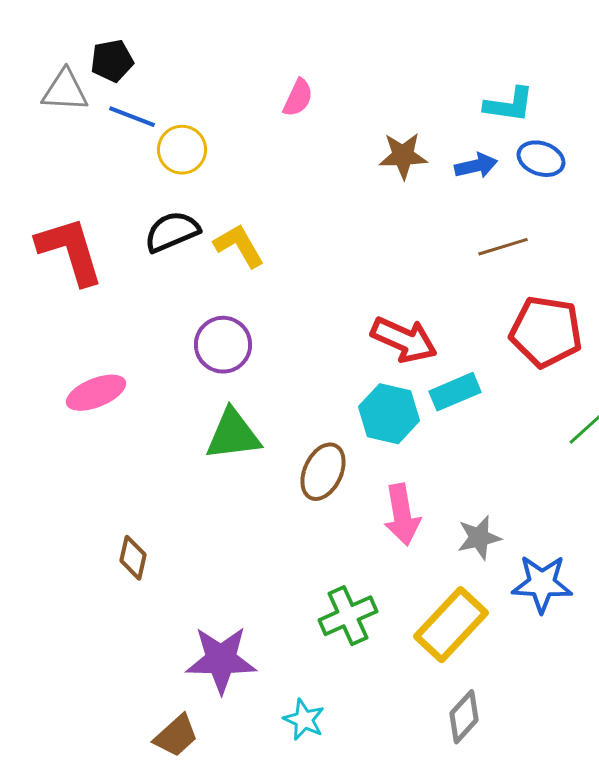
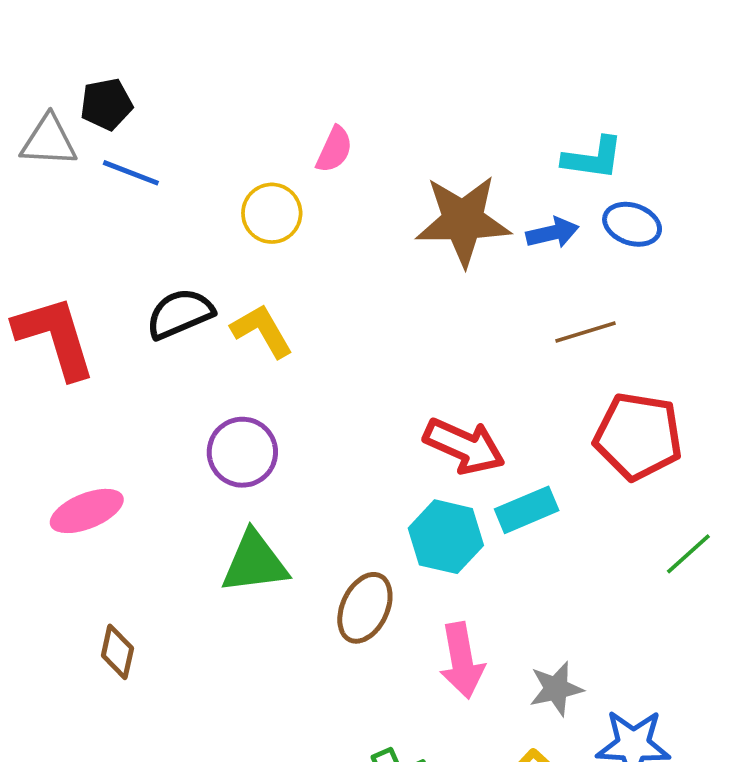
yellow circle: (182, 150) -> (272, 213), moved
brown star: (403, 156) -> (463, 221), size x1.6
brown diamond: (133, 558) -> (117, 652), moved

